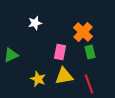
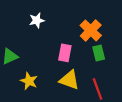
yellow triangle: (64, 76) -> (69, 80), turned 30
yellow star: (38, 79) -> (29, 81), moved

